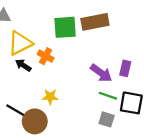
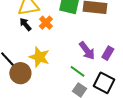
green line: (108, 96) -> (77, 71), moved
yellow star: (50, 97) -> (39, 57), size x1.5

